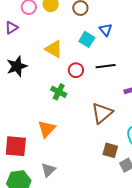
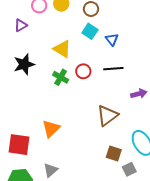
blue triangle: (106, 30) -> (112, 40), moved
cyan square: (87, 39) -> (90, 31), moved
green cross: (59, 92) -> (61, 77), moved

